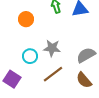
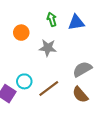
gray star: (52, 48) -> (48, 48), moved
cyan circle: (30, 56) -> (24, 81), moved

